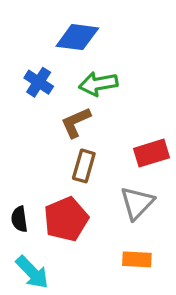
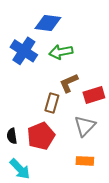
blue cross: (39, 82) -> (24, 51), size x1.5
brown L-shape: (76, 122) -> (69, 83), moved

